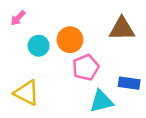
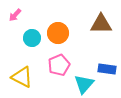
pink pentagon: (86, 67) -> (59, 65), moved
cyan triangle: (101, 101) -> (84, 84), turned -35

